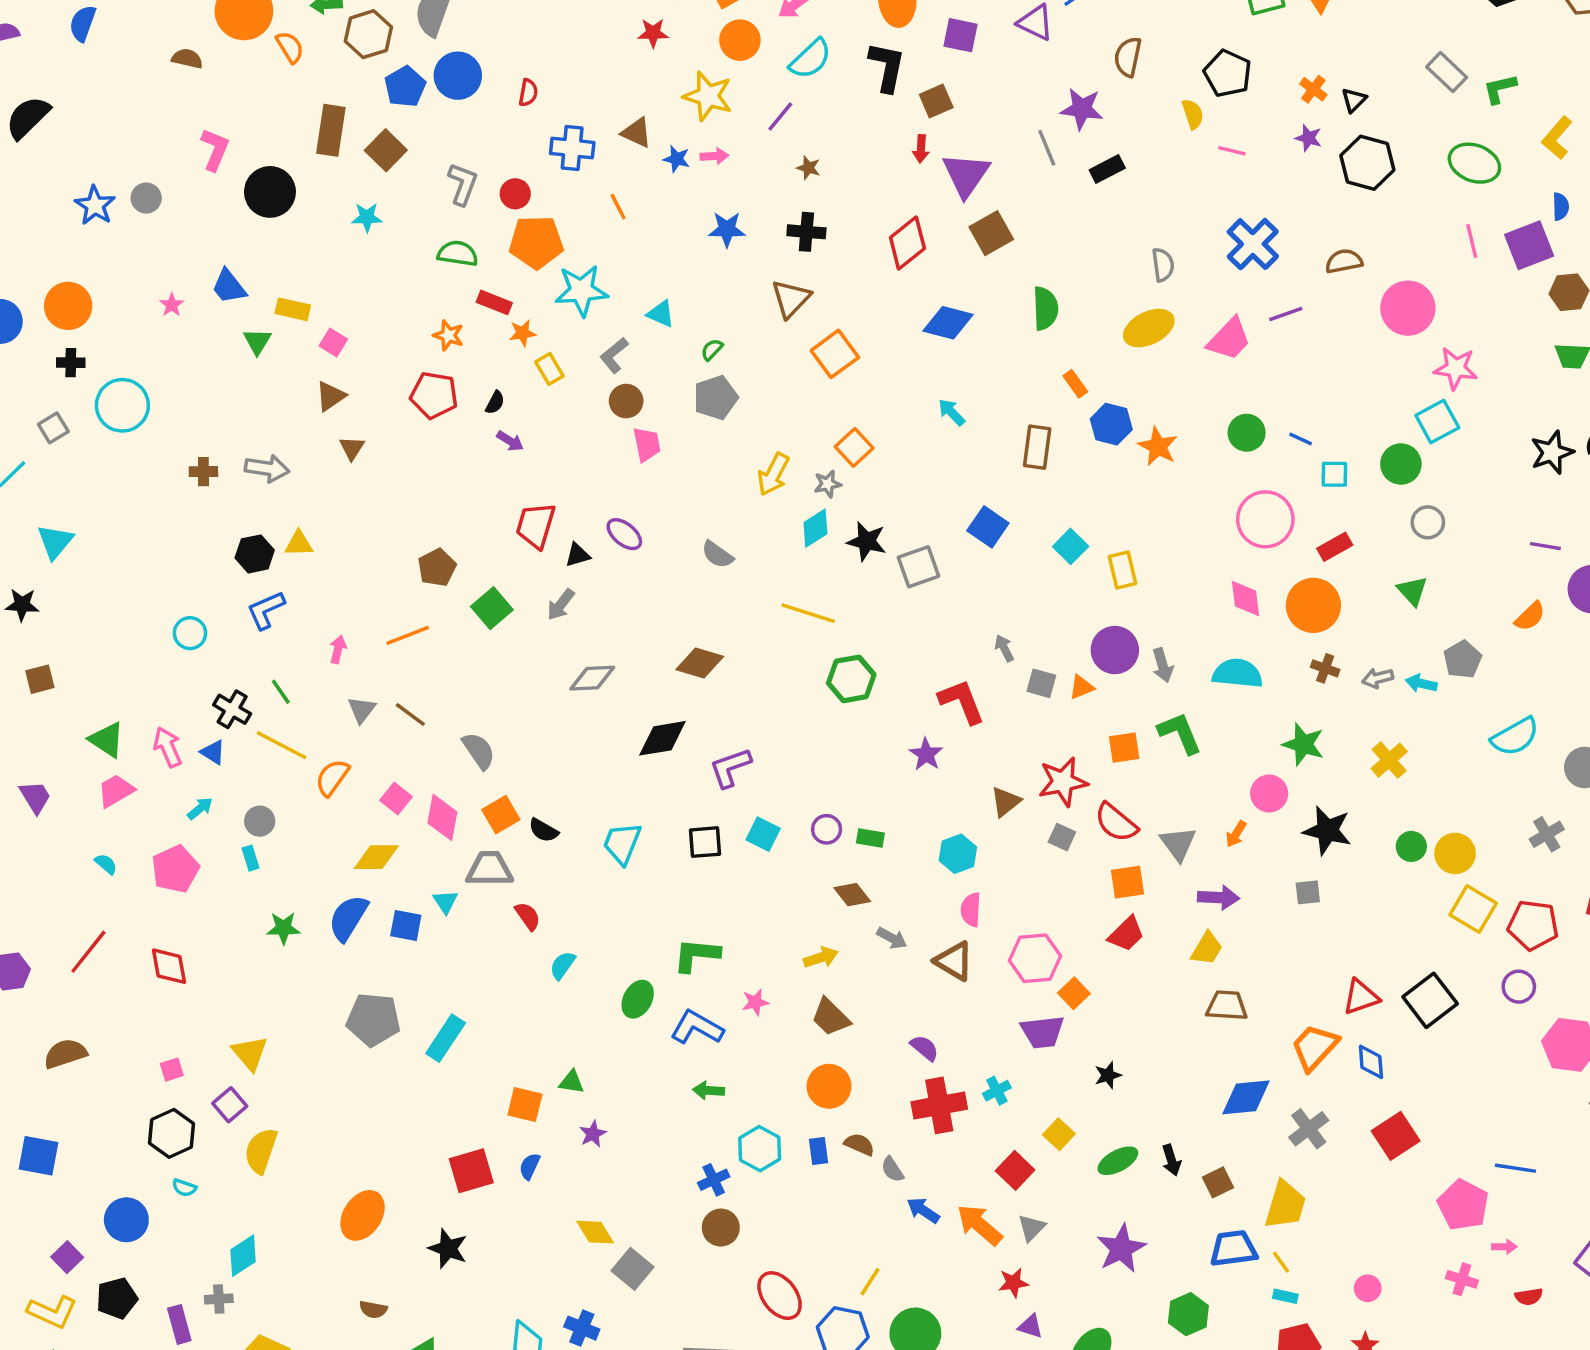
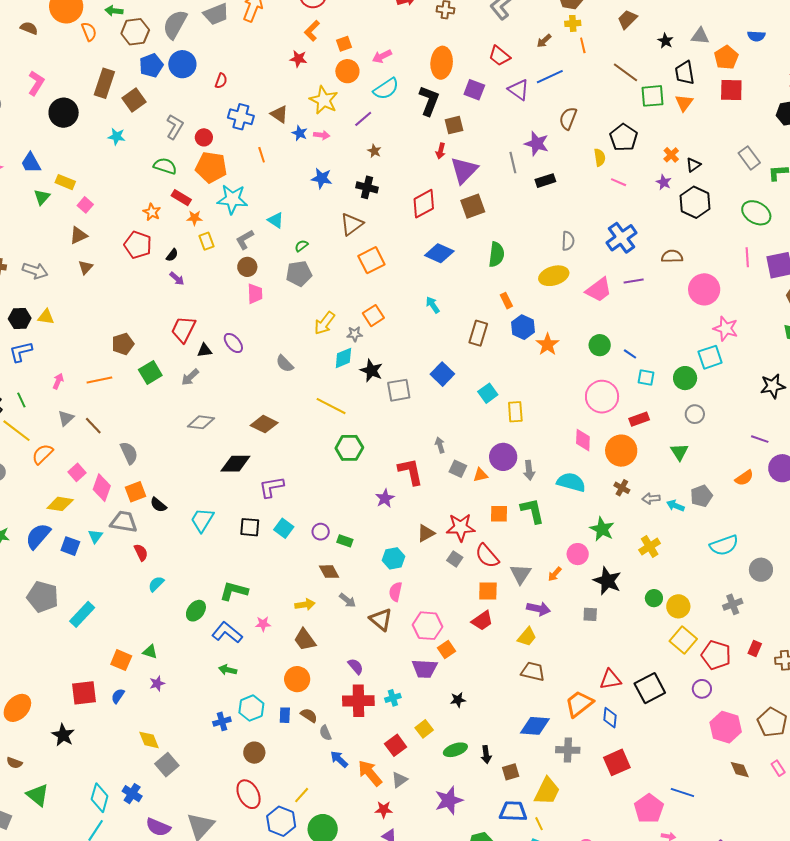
gray cross: (1309, 1129) -> (568, 750), turned 30
brown circle: (721, 1228) -> (254, 753), moved

